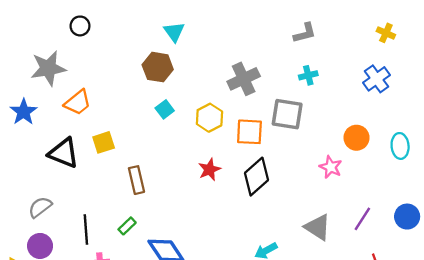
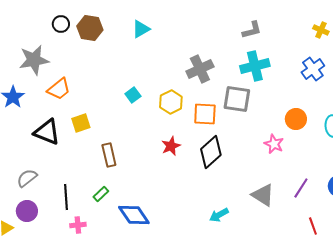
cyan triangle: (174, 32) -> (141, 29), turned 36
brown hexagon: (158, 67) -> (90, 28), moved
cyan cross: (308, 75) -> (255, 66), size x1.8

